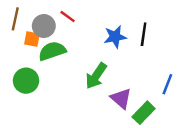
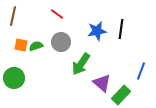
gray circle: (44, 26) -> (61, 42), moved
orange square: (32, 39) -> (21, 45), moved
green semicircle: (52, 51) -> (36, 46), moved, size x0.6
green circle: (26, 81) -> (14, 78), moved

